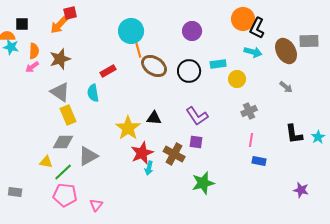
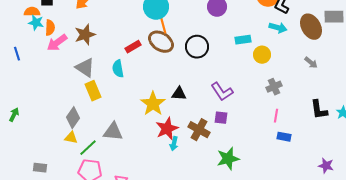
orange semicircle: (34, 51) -> (50, 28), moved
brown ellipse: (154, 66) -> (161, 42), moved
pink arrow: (32, 67) -> (57, 43), size x1.5
black circle: (189, 71) -> (197, 47), moved
gray diamond: (63, 142) -> (73, 118), moved, turned -55
gray triangle: (88, 156) -> (113, 132), turned 35

